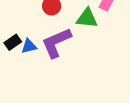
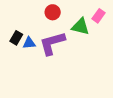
black rectangle: (13, 42) -> (16, 38), turned -32

